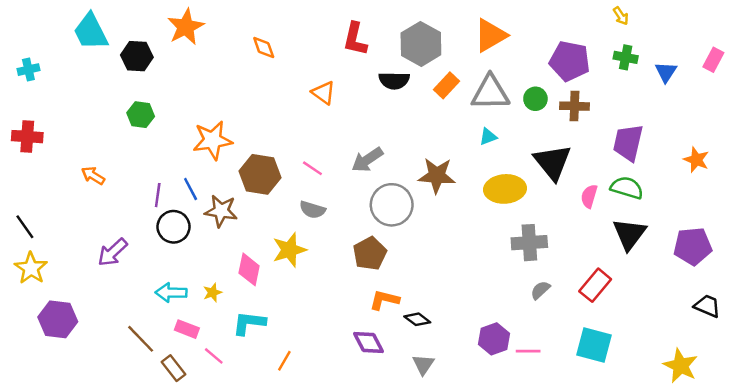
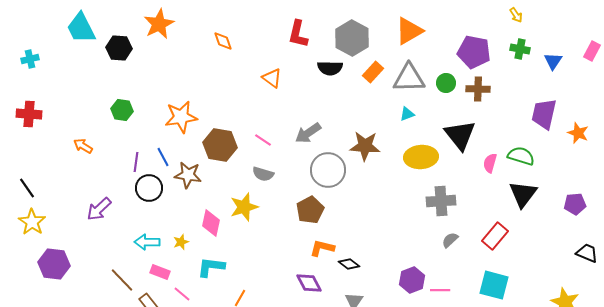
green hexagon: (141, 115) -> (122, 110), moved
purple trapezoid: (628, 143) -> (544, 114), moved
purple pentagon: (693, 246) -> (575, 204), size x0.7

